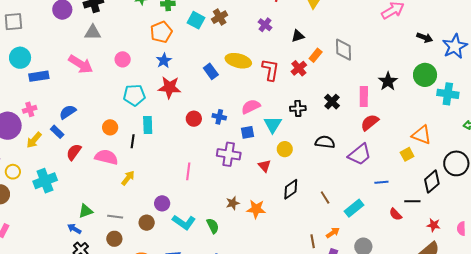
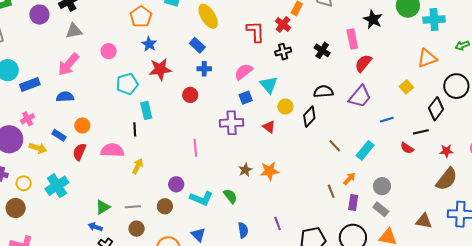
yellow ellipse: (238, 61) -> (208, 16), moved, turned 55
pink arrow: (81, 64) -> (68, 64), turned 110
black cross: (298, 108) -> (283, 52), moved
blue semicircle: (68, 112) -> (65, 97), moved, turned 42
blue cross: (219, 117) -> (204, 69), moved
orange circle: (110, 127) -> (82, 125), moved
orange triangle: (422, 135) -> (427, 58), moved, turned -30
yellow arrow: (34, 140) -> (38, 148), turned -102
black diamond: (291, 189) -> (309, 117), moved

